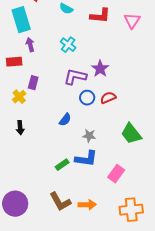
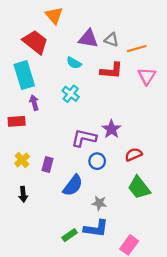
cyan cross: (68, 45) -> (71, 94), moved
purple rectangle: (33, 83) -> (47, 164), moved
red semicircle: (108, 98) -> (134, 155), moved
blue semicircle: (65, 120) -> (73, 185), size x1.5
green trapezoid: (131, 134) -> (139, 188), moved

